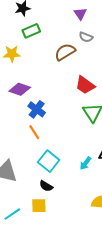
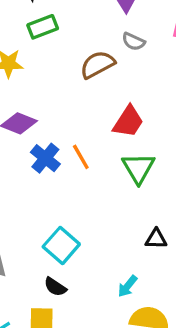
red trapezoid: (85, 85) -> (128, 122), turned -95
orange line: (34, 132) -> (81, 157), moved
cyan arrow: (85, 163) -> (127, 286), moved

